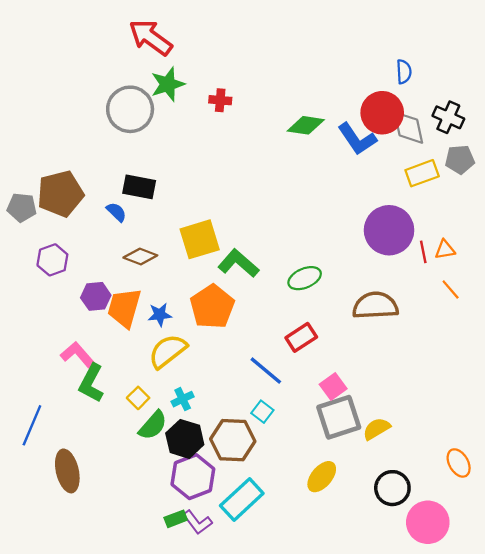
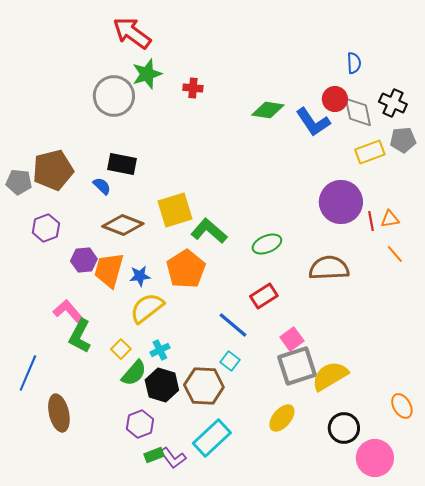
red circle: (382, 113) -> (335, 99), size x0.7
brown diamond: (140, 256) -> (123, 225), size x1.4
yellow semicircle: (376, 429) -> (330, 376), size x1.5
purple hexagon: (193, 477) -> (140, 424), moved, size x0.7

